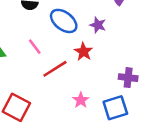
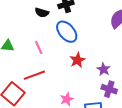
purple star: (98, 25) -> (104, 69), moved
red line: (55, 69) -> (34, 75), moved

